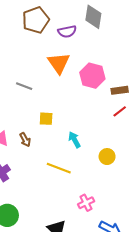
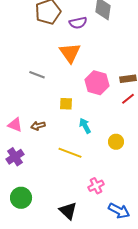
pink hexagon: (92, 76) -> (97, 83), moved
yellow square: (46, 119) -> (66, 104), moved
brown arrow: (25, 140) -> (38, 126), turned 104

